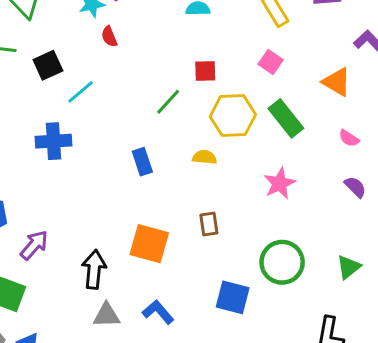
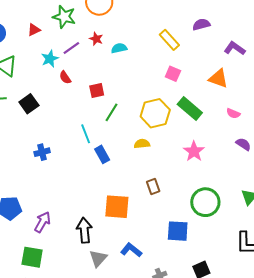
red square: (205, 71) -> (97, 90), moved
cyan line: (81, 92) -> (86, 134), moved, turned -60
blue cross: (53, 141) -> (42, 152), size x0.7
gray triangle: (106, 315) -> (98, 258), turned -36

